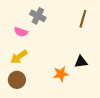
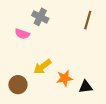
yellow arrow: (19, 57) -> (42, 67), moved
black triangle: (81, 62) -> (86, 87), moved

